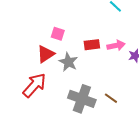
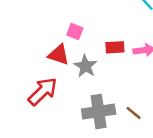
red triangle: (46, 54) -> (59, 55), turned 48
gray cross: (82, 99) -> (99, 112), turned -32

